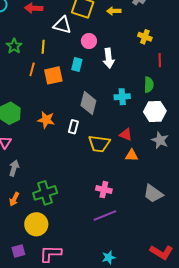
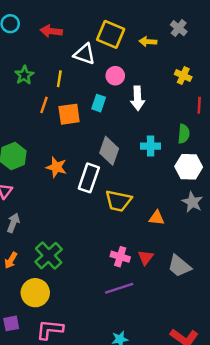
white rectangle: (73, 127) -> (89, 178), size x1.6
red triangle: (126, 135) -> (146, 258), moved, turned 40
green cross: (45, 193) -> (49, 256), turned -30

